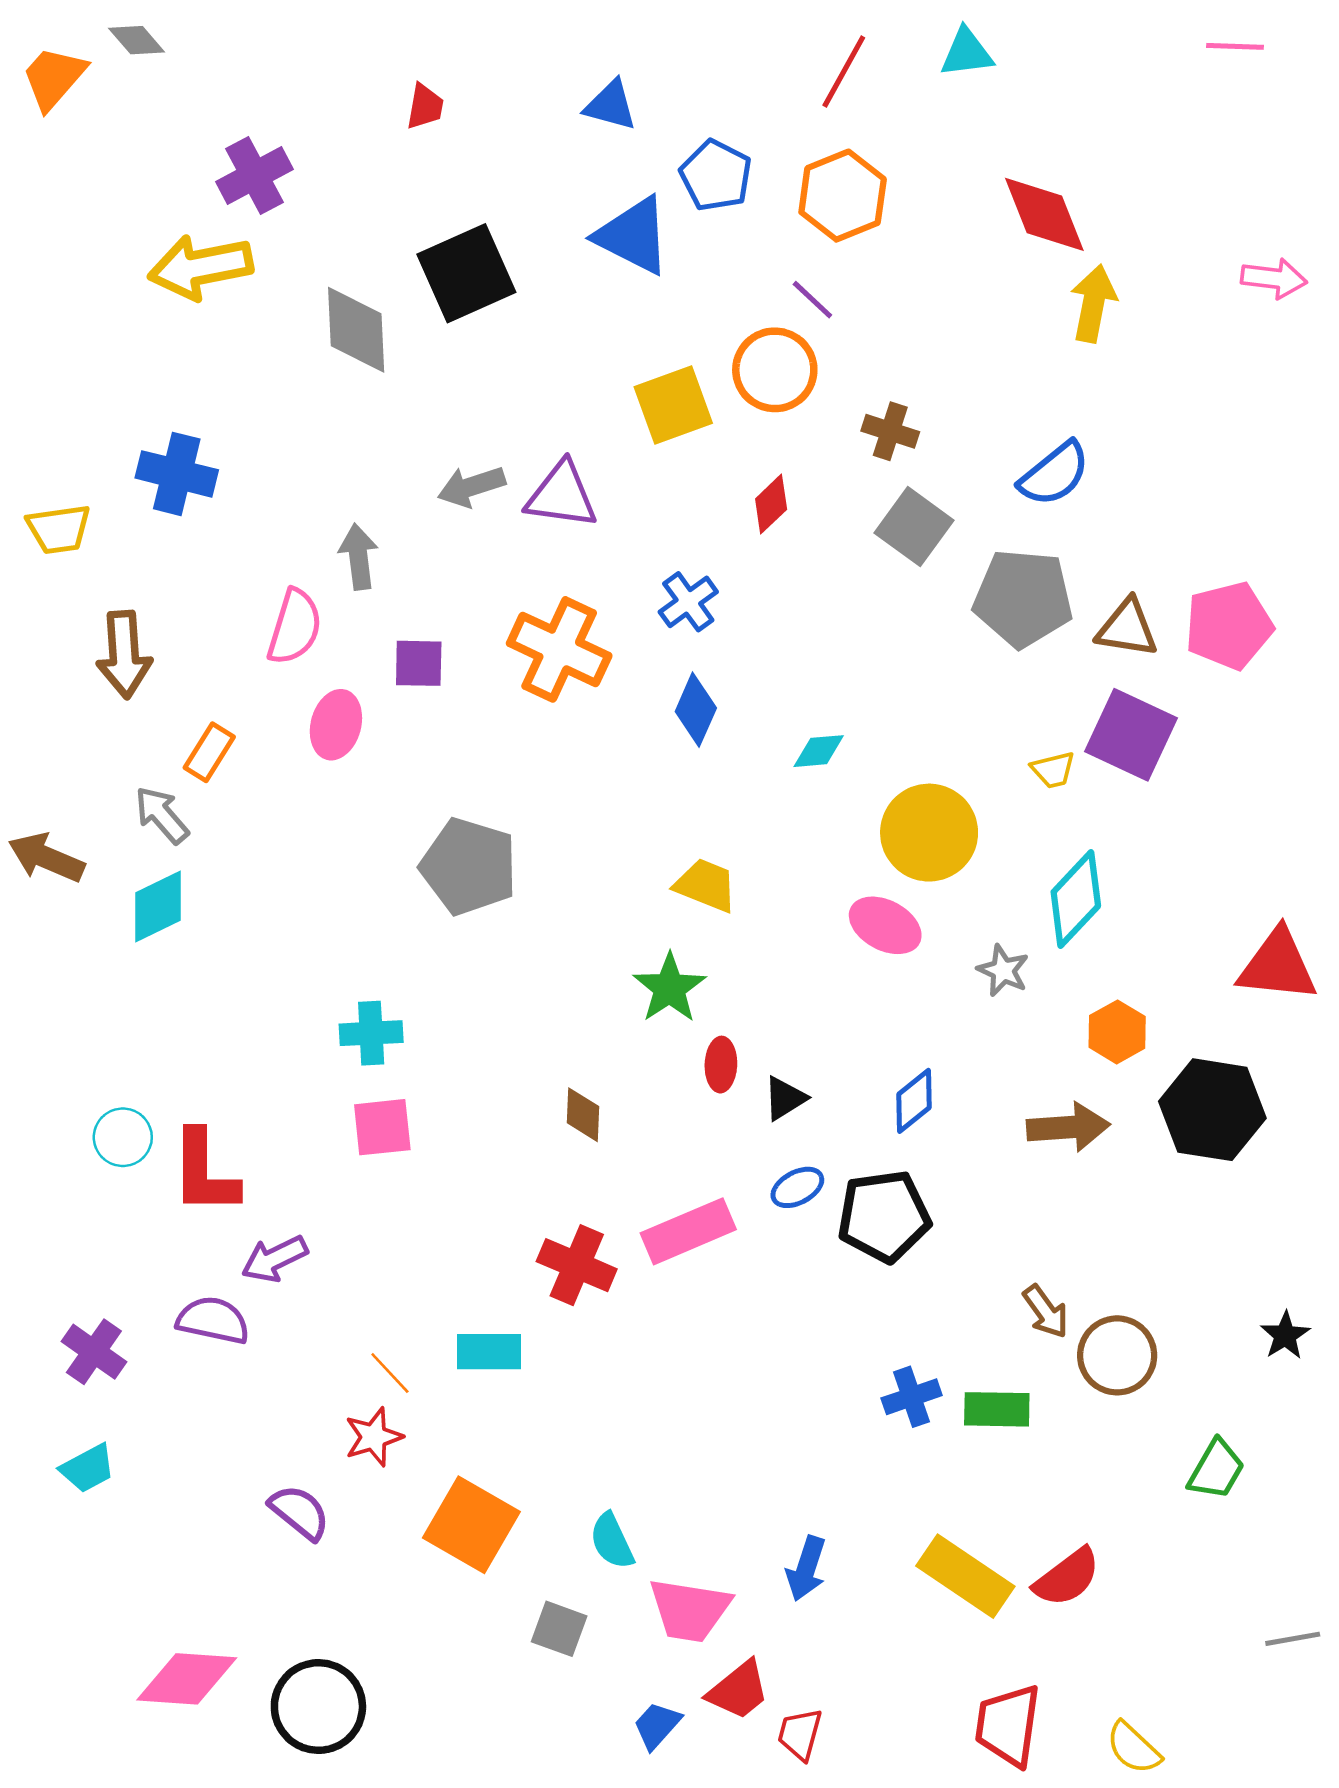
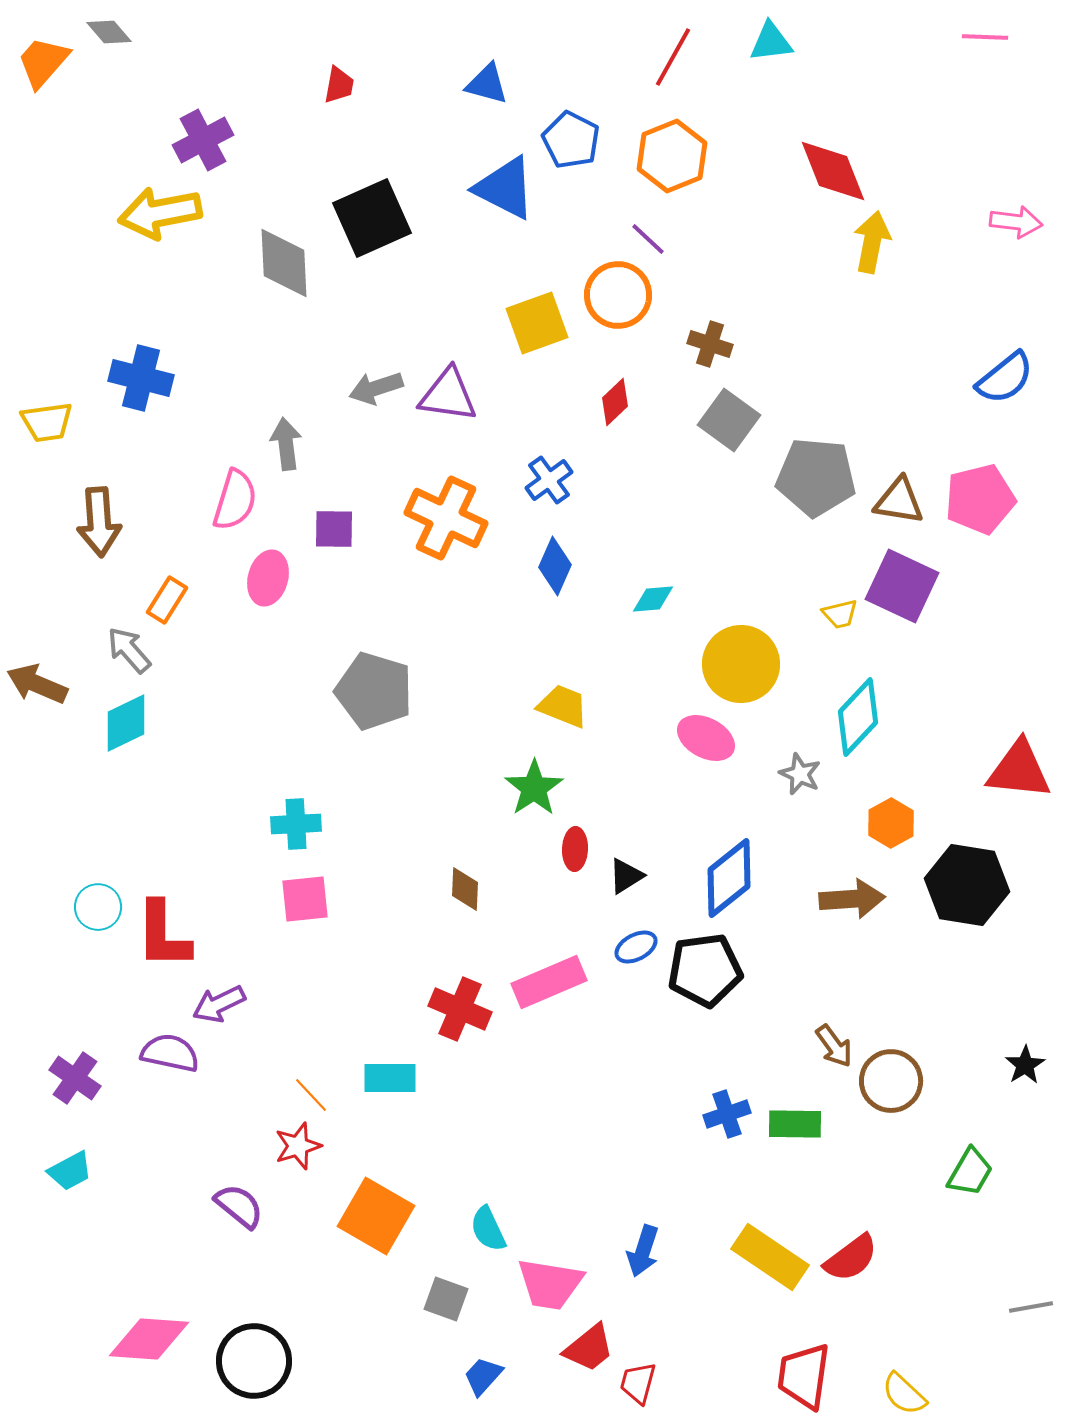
blue semicircle: (1054, 474) -> (1005, 378), moved
blue diamond: (914, 1101) -> (729, 878), size x1.5
blue trapezoid: (657, 1725) -> (483, 1376), moved

